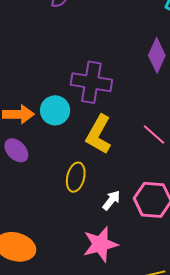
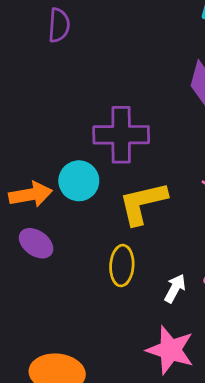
yellow L-shape: (99, 134) -> (143, 203), turned 57
pink star: (100, 244) -> (170, 350), turned -30

